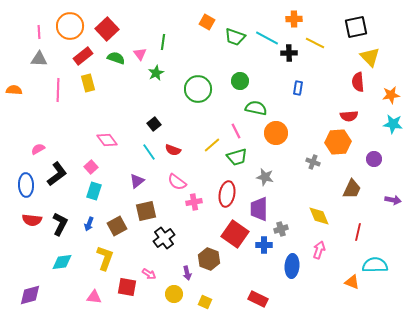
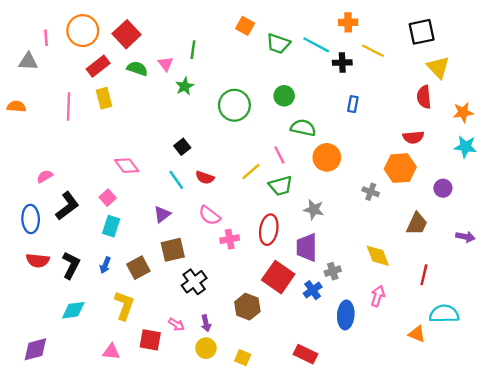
gray triangle: (39, 59) -> (28, 61), moved
blue cross: (264, 245) -> (313, 290), turned -35
purple arrow: (187, 273) -> (206, 323), moved

